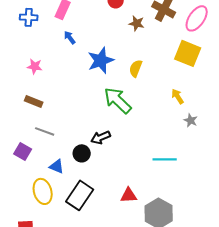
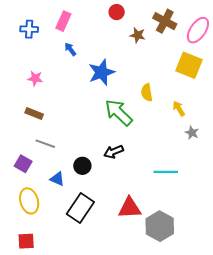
yellow semicircle: (136, 68) -> (147, 92), moved, turned -30
black arrow: (101, 137) -> (114, 152), moved
yellow ellipse: (43, 191) -> (29, 201), moved
red triangle: (129, 195) -> (130, 208), size x1.4

